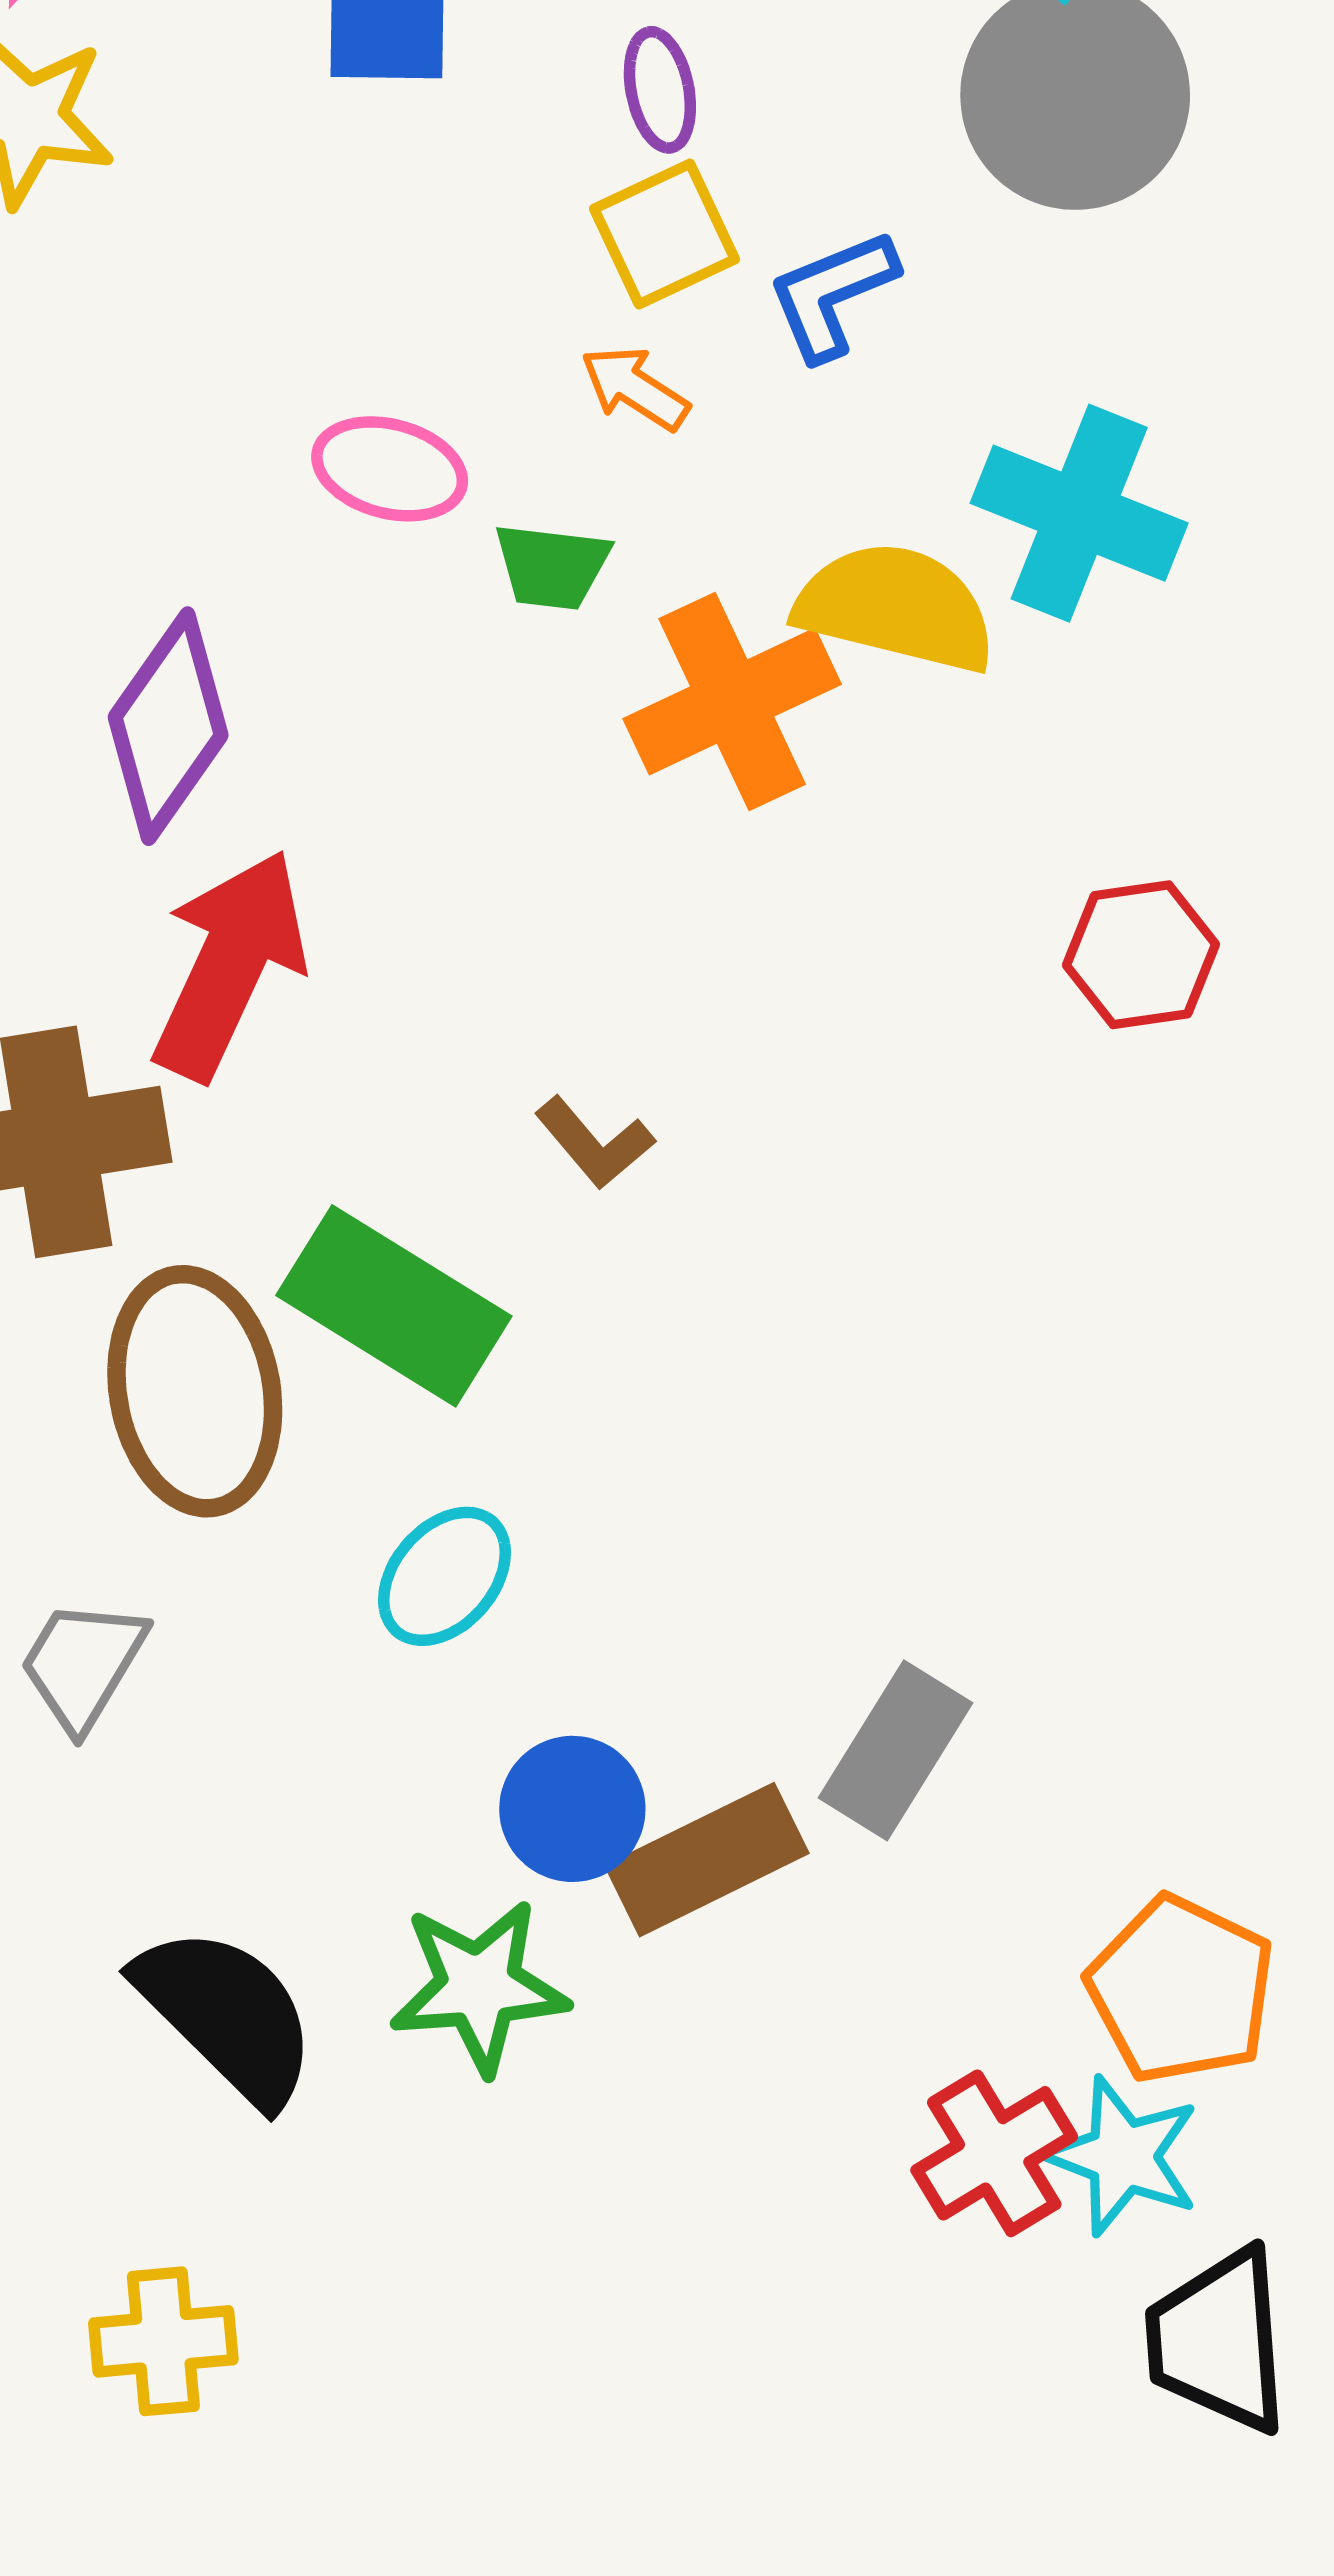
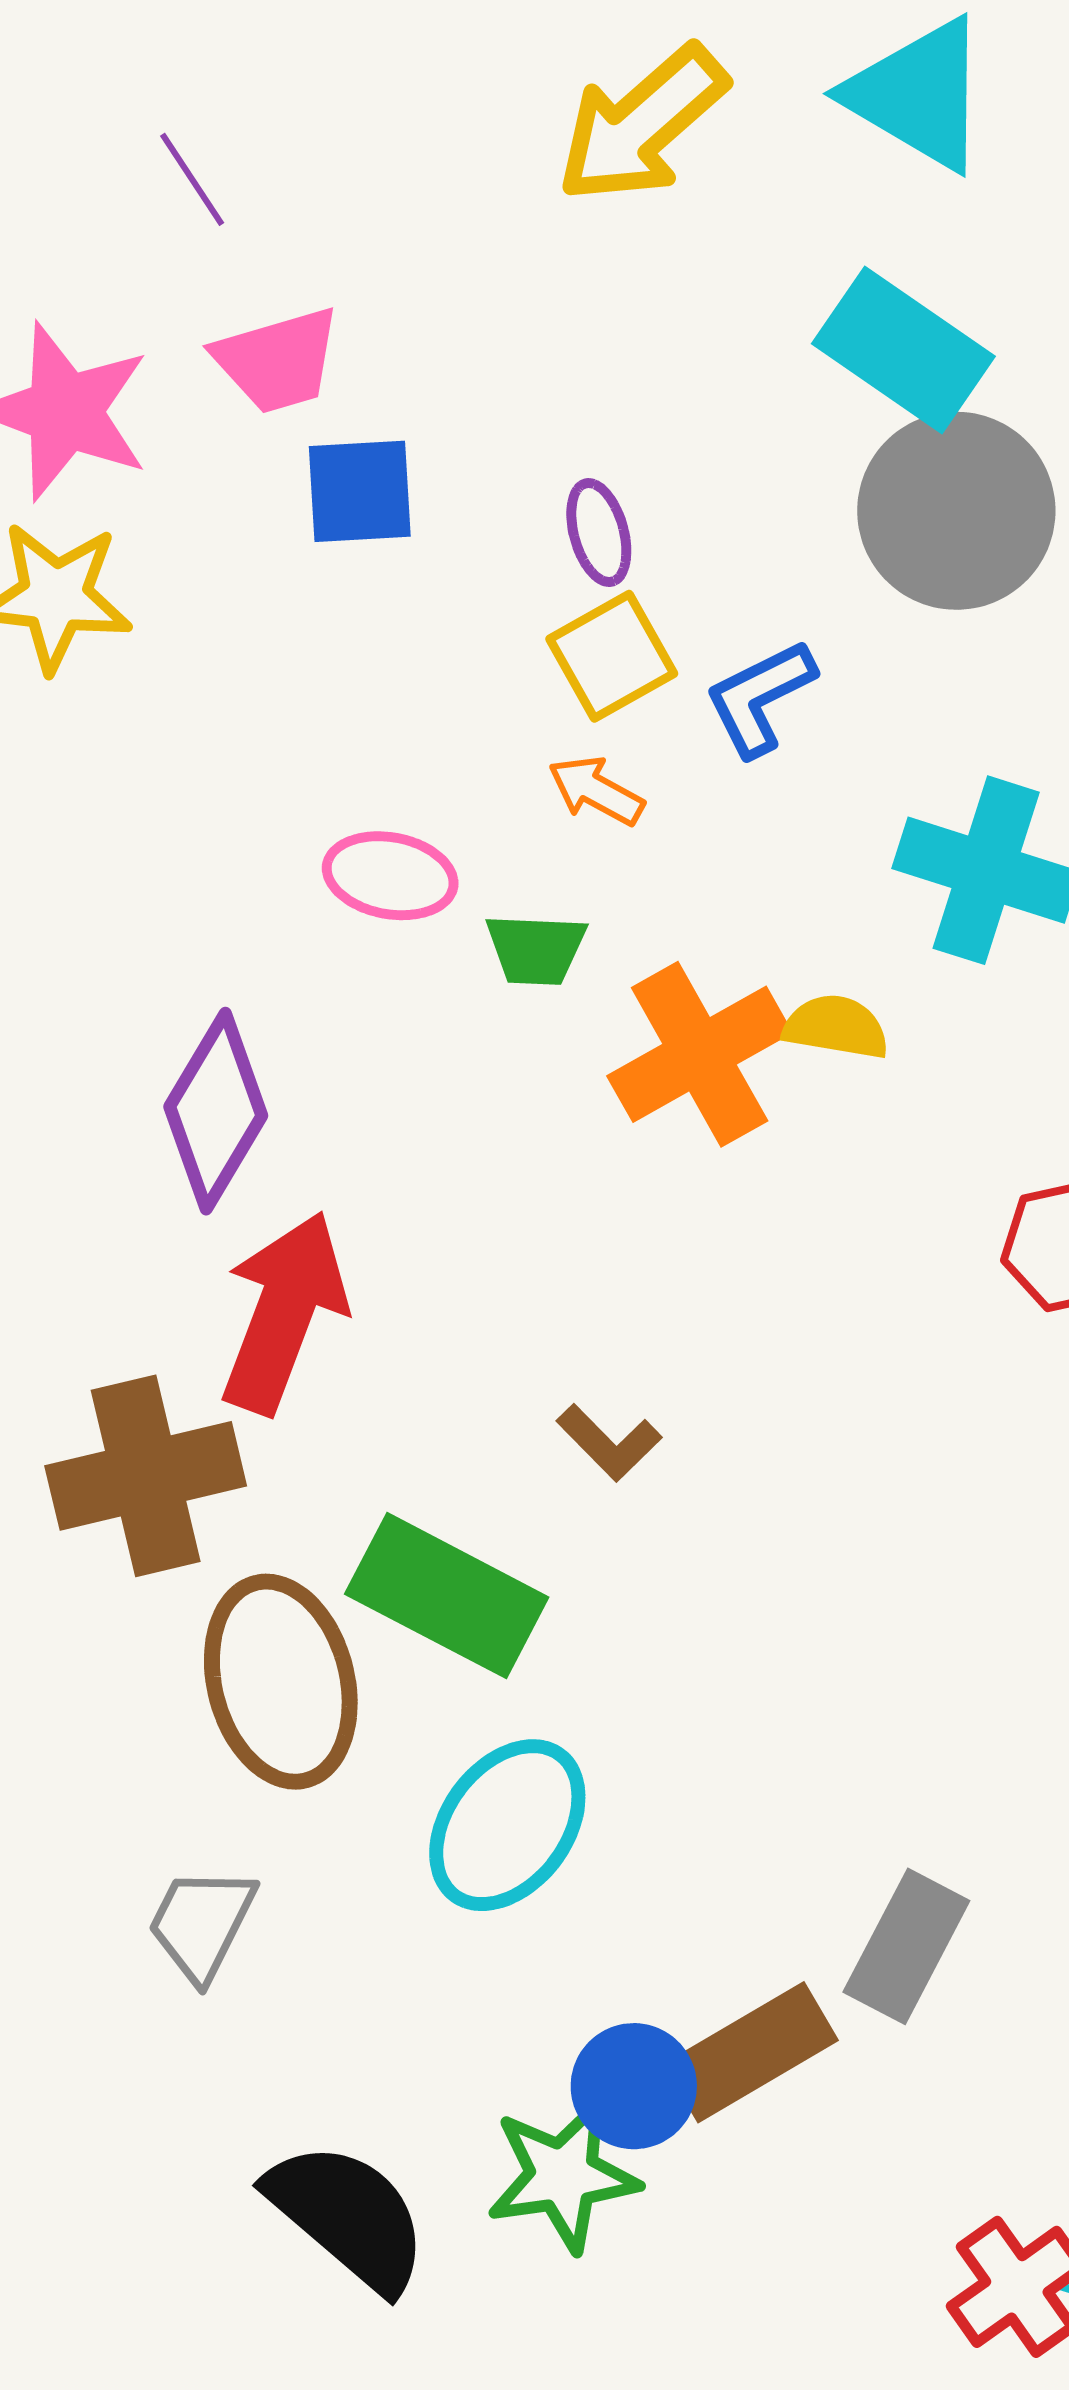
yellow semicircle: (896, 607) -> (836, 1027), moved, size x0.6
cyan ellipse: (444, 1576) -> (507, 1825), size x1.4
blue circle: (572, 1809) -> (634, 2086), moved

